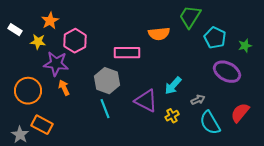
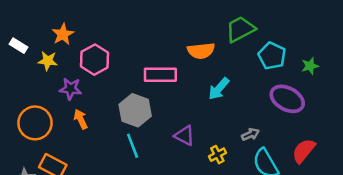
green trapezoid: (190, 17) -> (240, 29), turned 30
purple star: (56, 64) -> (70, 89), size x0.7
cyan arrow: (173, 86) -> (219, 89), moved
purple triangle: (146, 101) -> (185, 136), size x0.7

